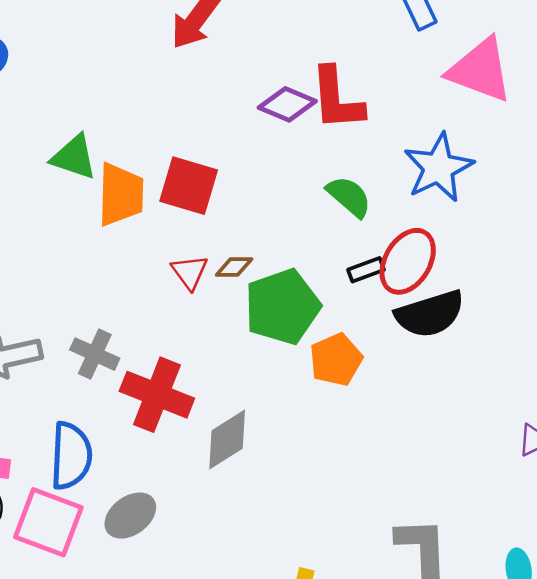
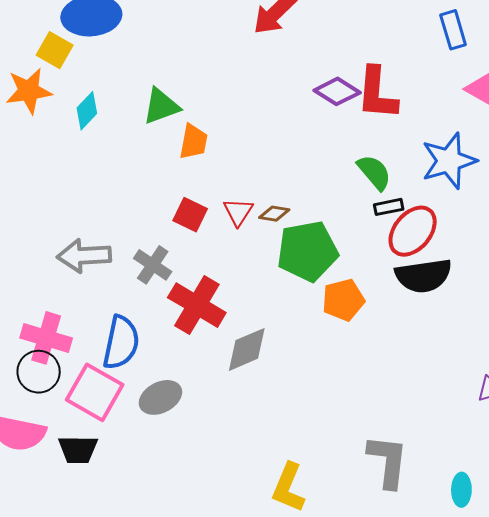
green triangle: (74, 157) -> (161, 106), turned -48
red square: (189, 186) -> (190, 215), moved, size x0.7
orange trapezoid: (121, 195) -> (194, 142), size x0.7
black rectangle: (366, 270) -> (389, 207), moved

